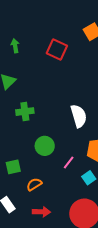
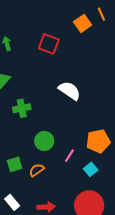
white semicircle: (79, 116) -> (70, 91), moved, turned -35
orange semicircle: (34, 184) -> (37, 170), moved

